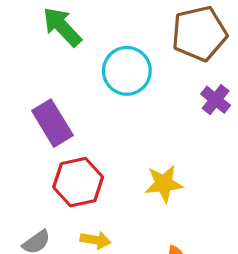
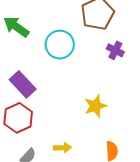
red hexagon: (78, 182) -> (18, 118), moved

